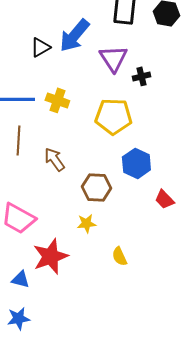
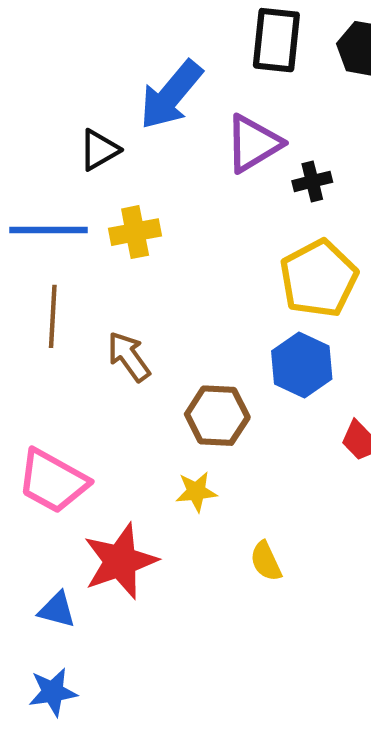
black triangle: (40, 47) -> (99, 150), moved
purple triangle: (113, 58) -> (253, 143), turned 32
yellow cross: (57, 100) -> (135, 232), turned -30
yellow pentagon: (113, 116) -> (319, 279), moved, turned -30

